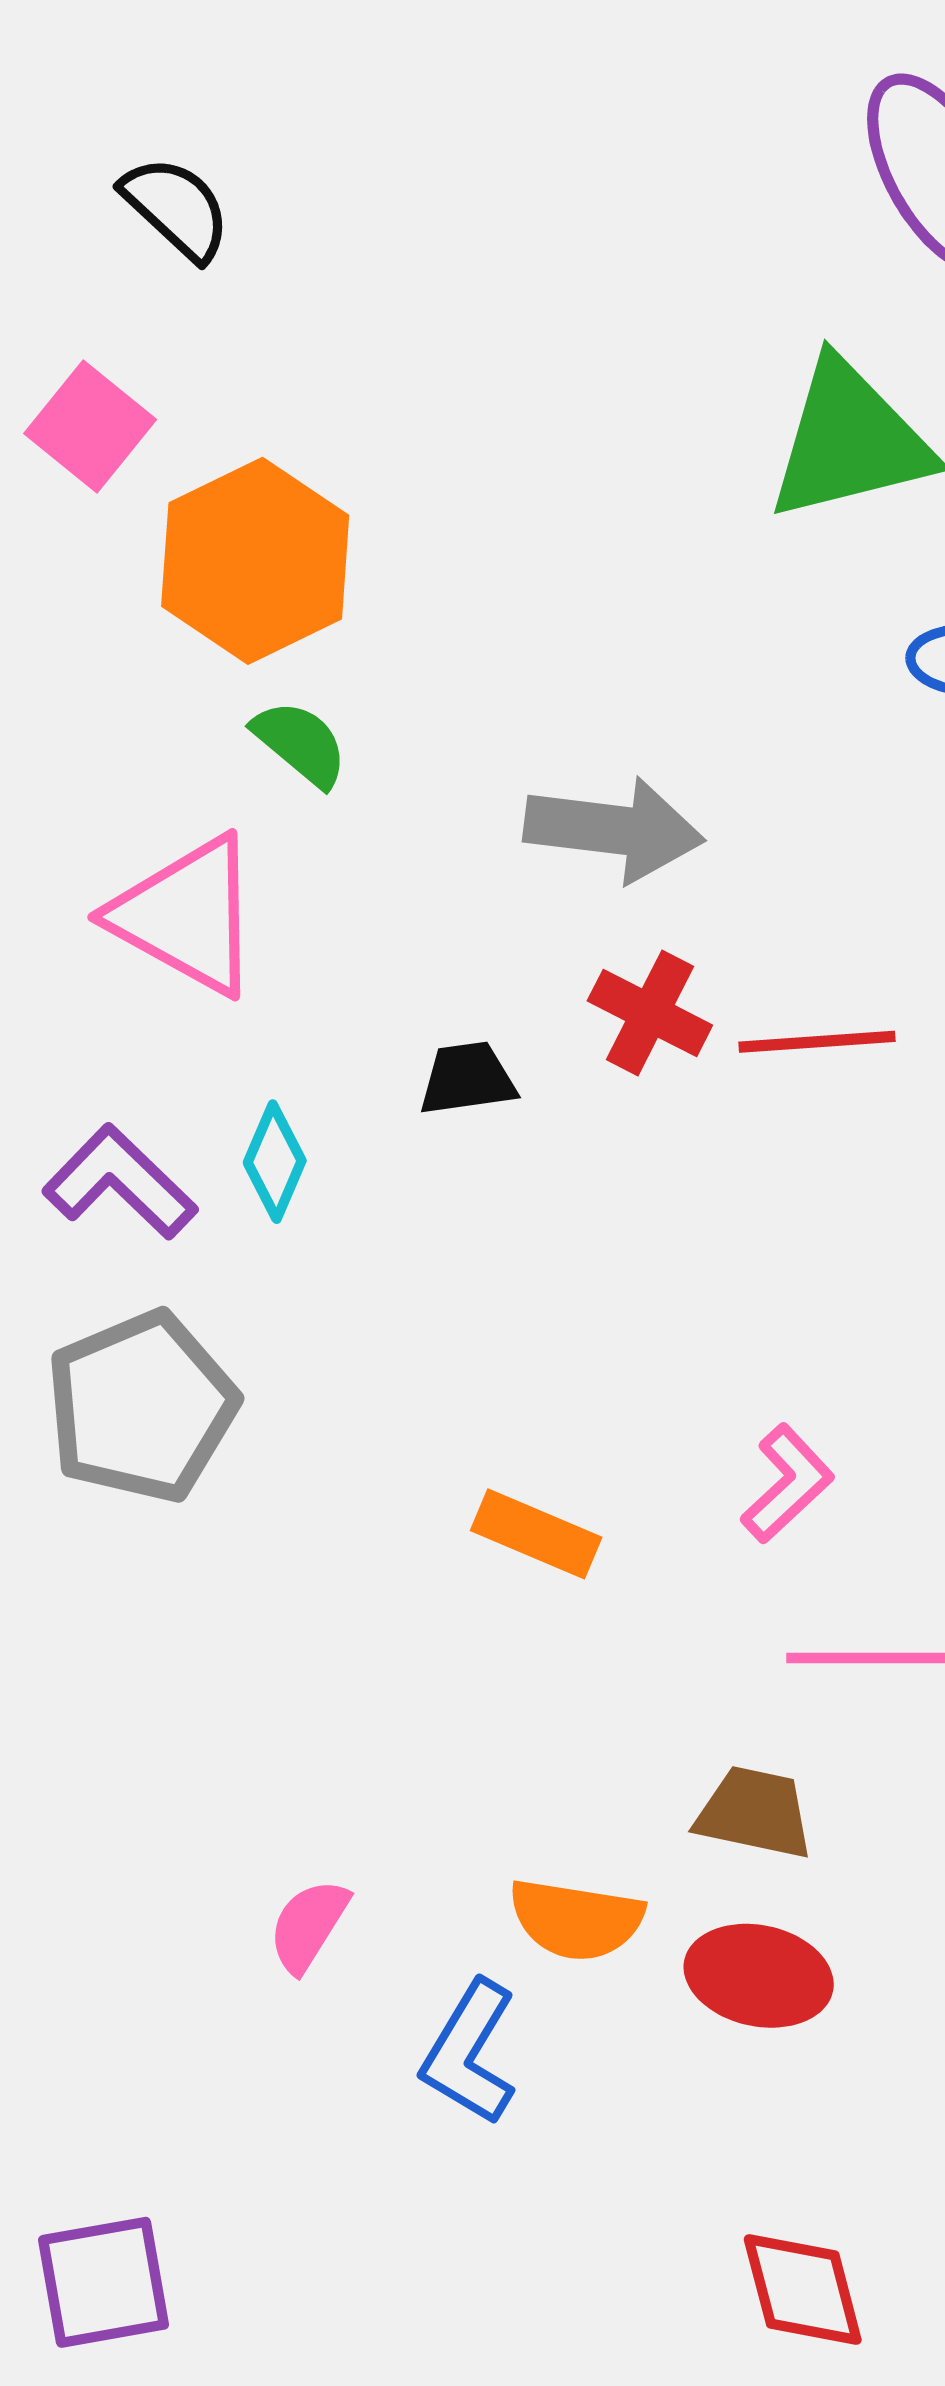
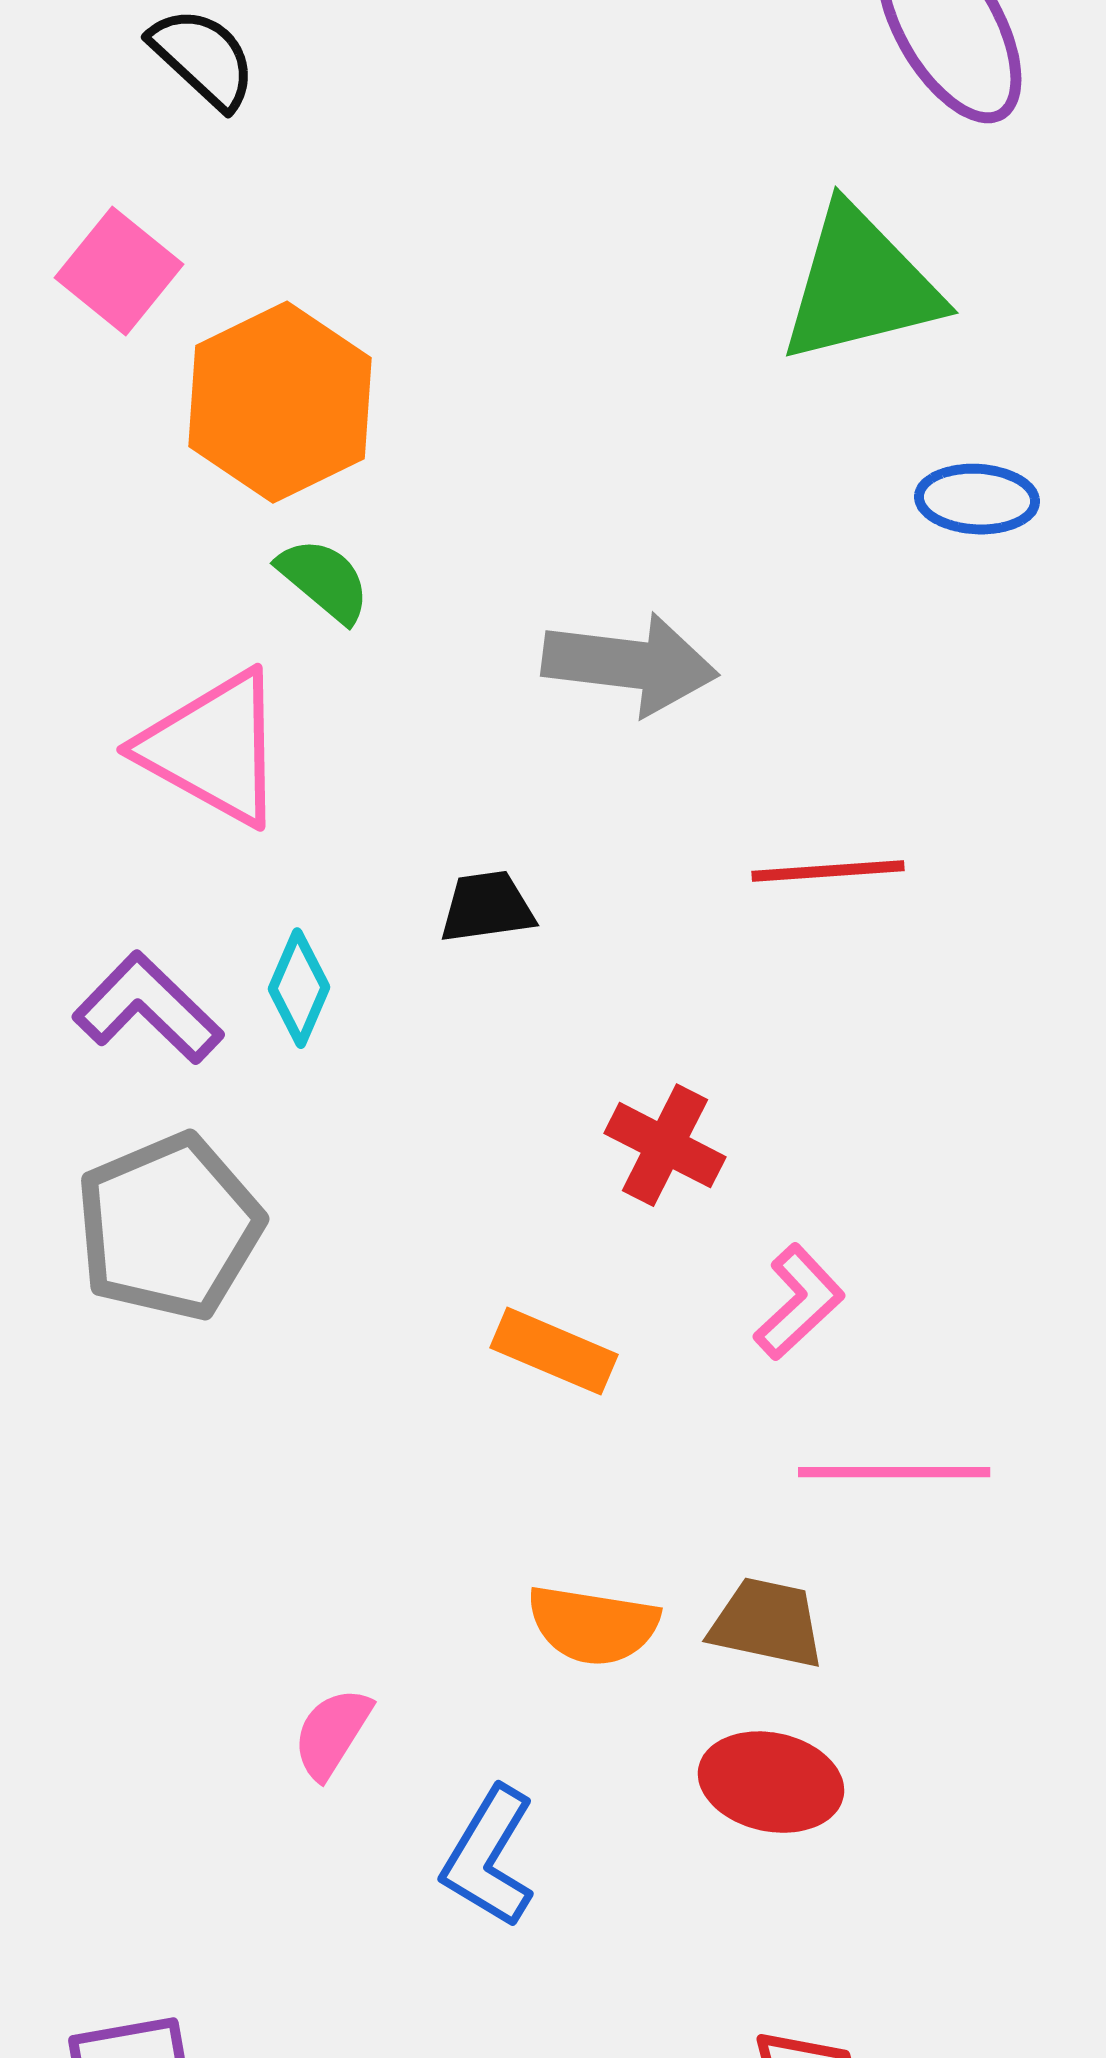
red cross: (650, 1013) -> (665, 1145), moved
orange semicircle: (576, 1919) -> (593, 1625), moved

